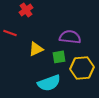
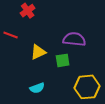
yellow hexagon: (82, 68) -> (87, 87), moved
cyan semicircle: (49, 83) -> (37, 88), moved, size x0.6

